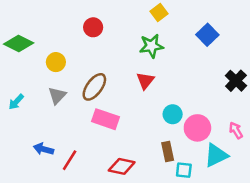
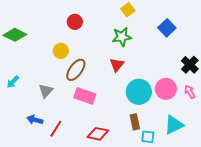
yellow circle: (56, 62) -> (61, 51), moved
gray triangle: (57, 96) -> (46, 91), moved
cyan circle: (173, 114) -> (139, 92), size x1.6
pink circle: (197, 128) -> (166, 89), moved
pink arrow: (236, 130) -> (190, 92), moved

